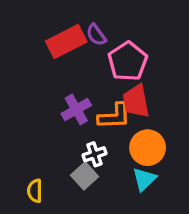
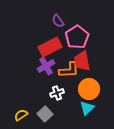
red rectangle: (66, 41) -> (50, 47), moved
gray square: (85, 176) -> (45, 114), moved
yellow semicircle: (35, 191) -> (21, 115), turned 56

